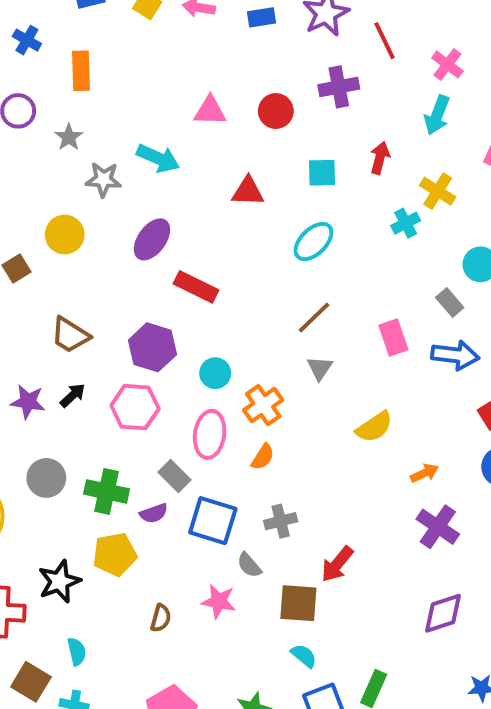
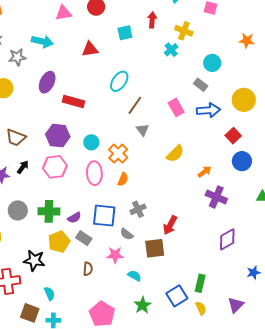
cyan ellipse: (313, 242) -> (119, 81), moved
gray rectangle: (174, 476) -> (84, 238), moved
black star: (59, 581) -> (34, 260), turned -30
cyan semicircle: (304, 656) -> (134, 276), moved

